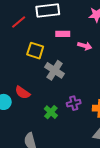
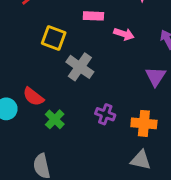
purple cross: (74, 103) -> (105, 114), turned 32
green cross: (51, 112) -> (55, 119), moved

